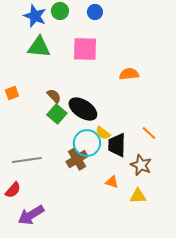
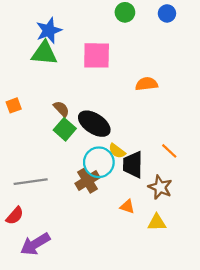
green circle: (60, 11) -> (125, 12), moved
blue circle: (95, 12) -> (167, 13), moved
blue star: (35, 16) -> (49, 30), moved, turned 30

